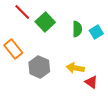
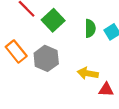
gray hexagon: (39, 67) -> (46, 58), moved
red triangle: (91, 82) -> (106, 90), turned -32

